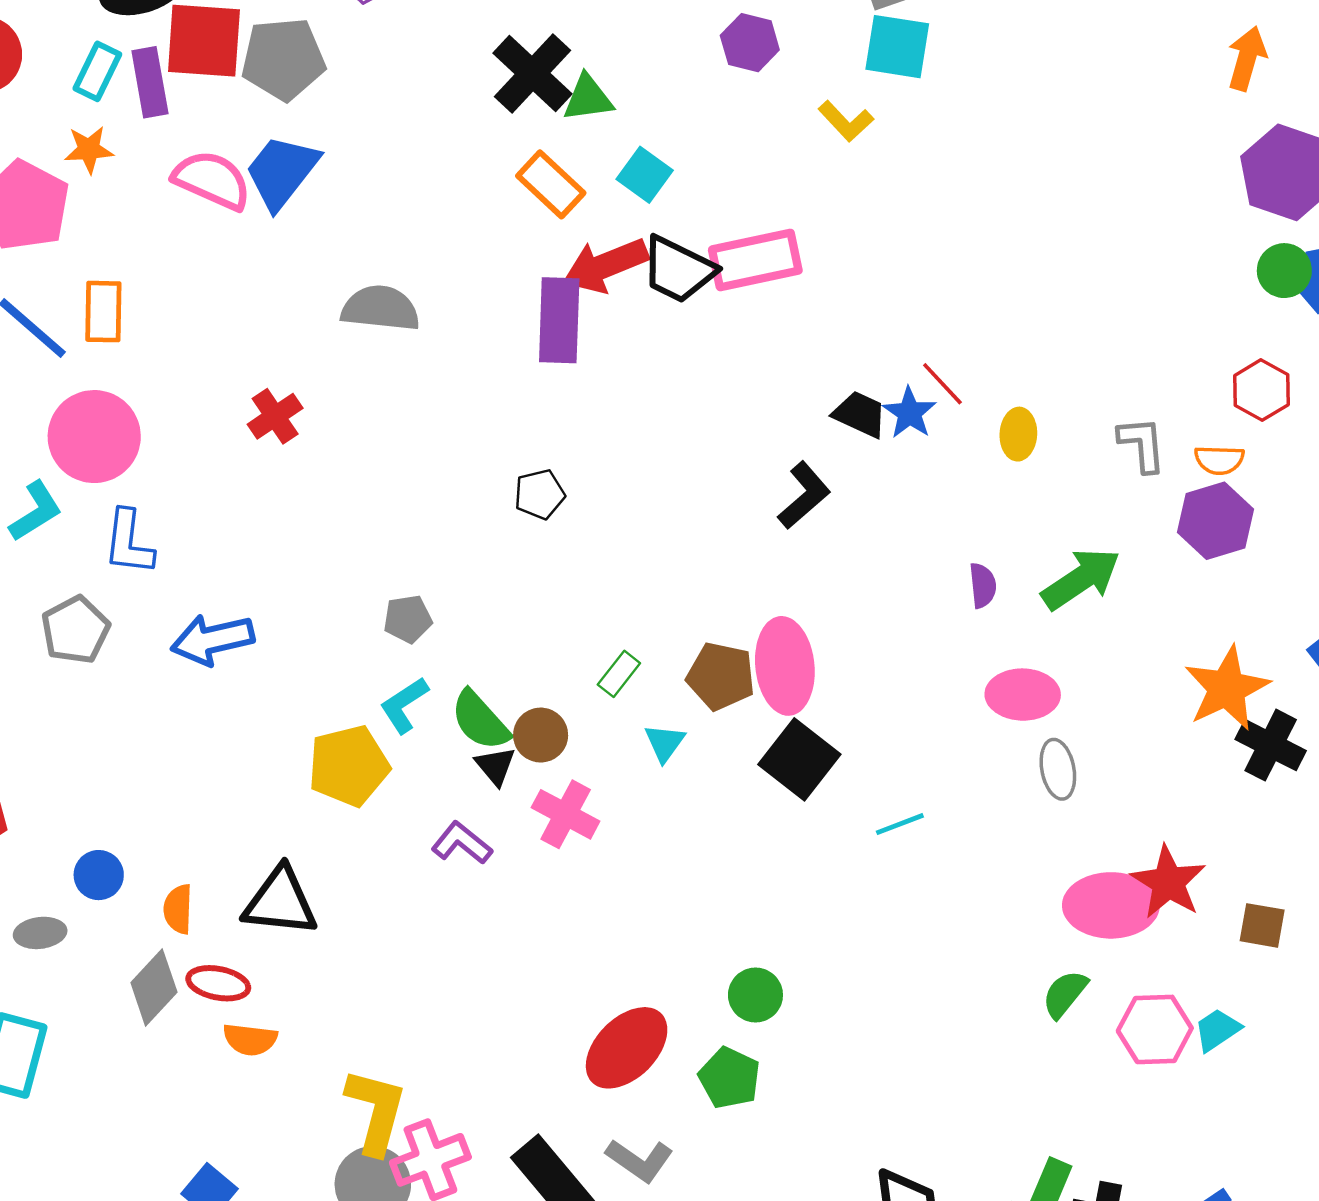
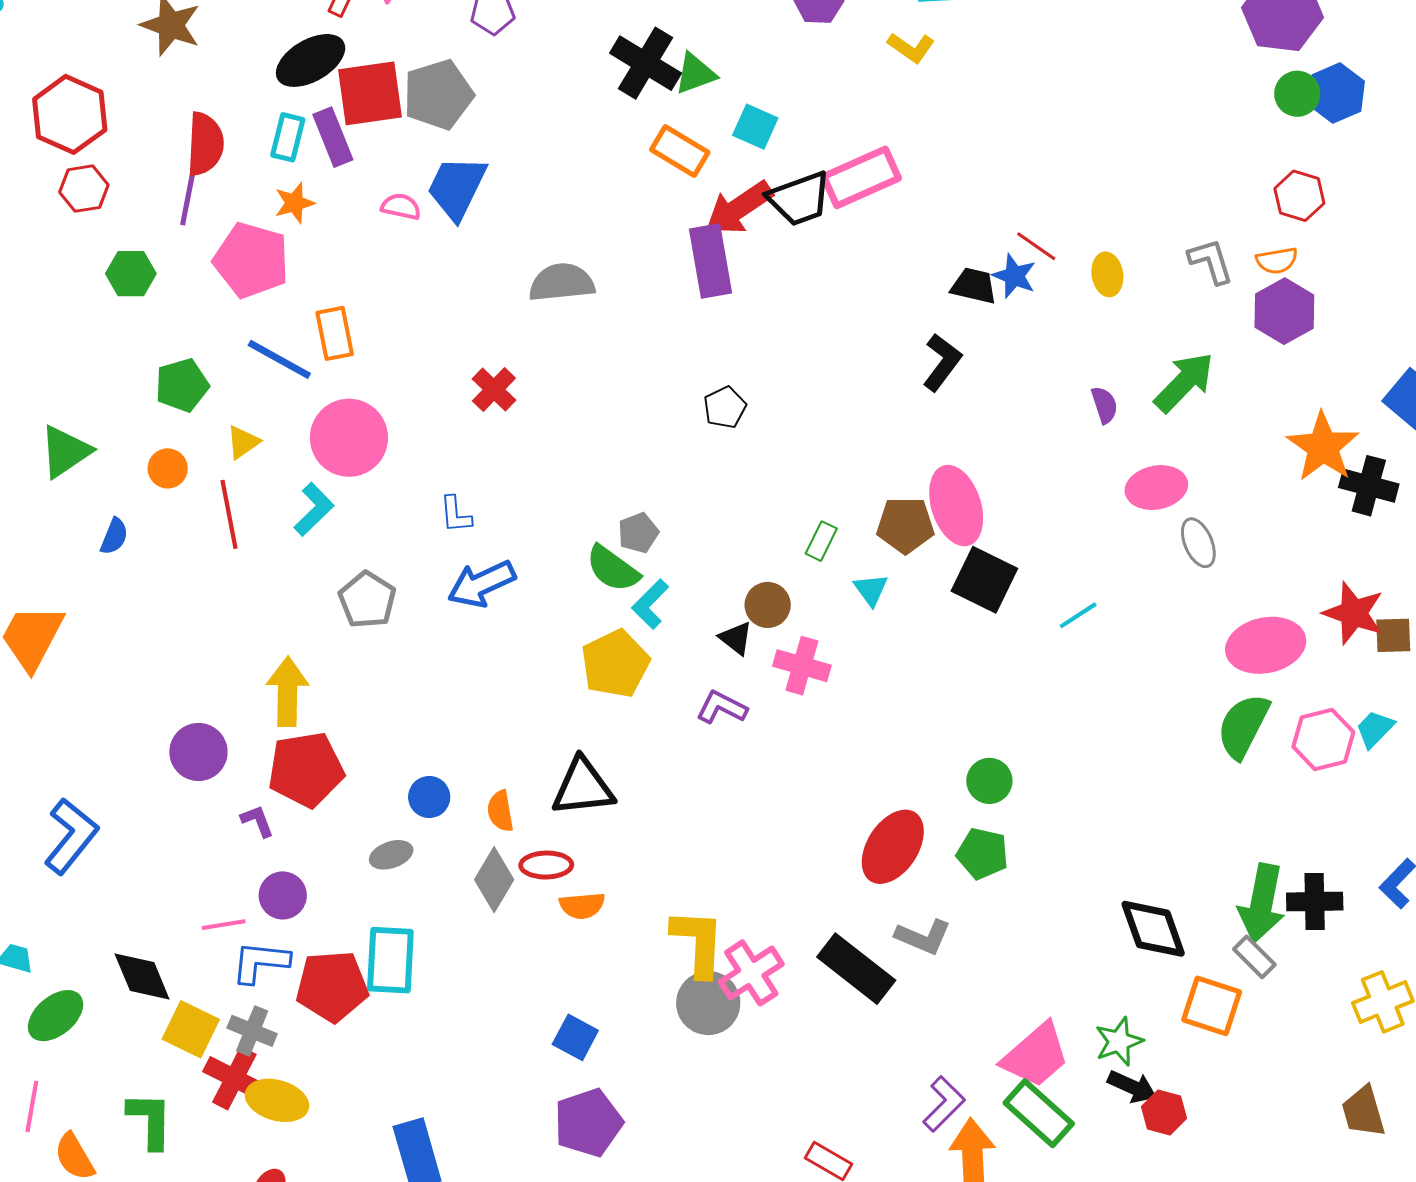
pink semicircle: (212, 180) -> (401, 207), size x0.6
black trapezoid: (678, 270) -> (799, 199), turned -34
blue L-shape: (129, 542) -> (456, 514), moved, size x0.7
green semicircle: (480, 721) -> (613, 569), moved
red star: (1168, 882) -> (1354, 613), moved
green semicircle: (1065, 994) -> (1243, 726), size x1.5

